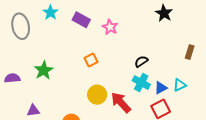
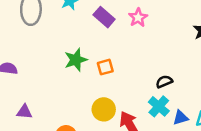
pink star: (110, 27) -> (138, 18), moved
green star: (44, 70) -> (76, 60), moved

